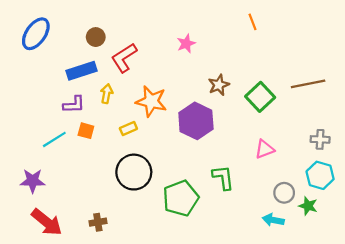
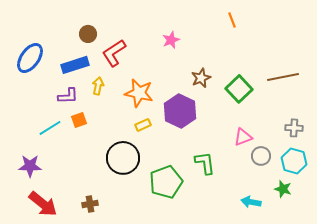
blue ellipse: (36, 34) -> (30, 58), moved
yellow rectangle: (128, 129) -> (143, 125), moved
orange square: (86, 131) -> (79, 120), turned -35
gray circle: (284, 193) -> (261, 156), moved

